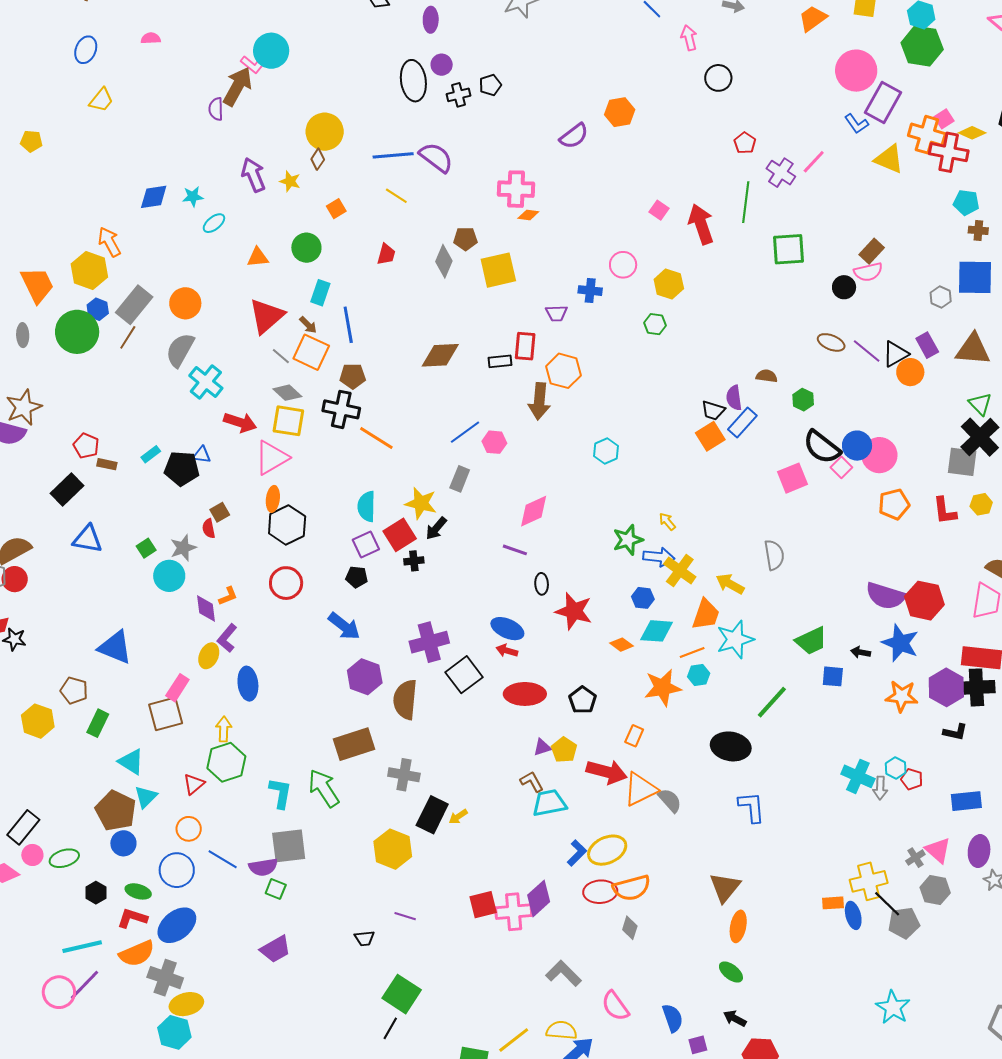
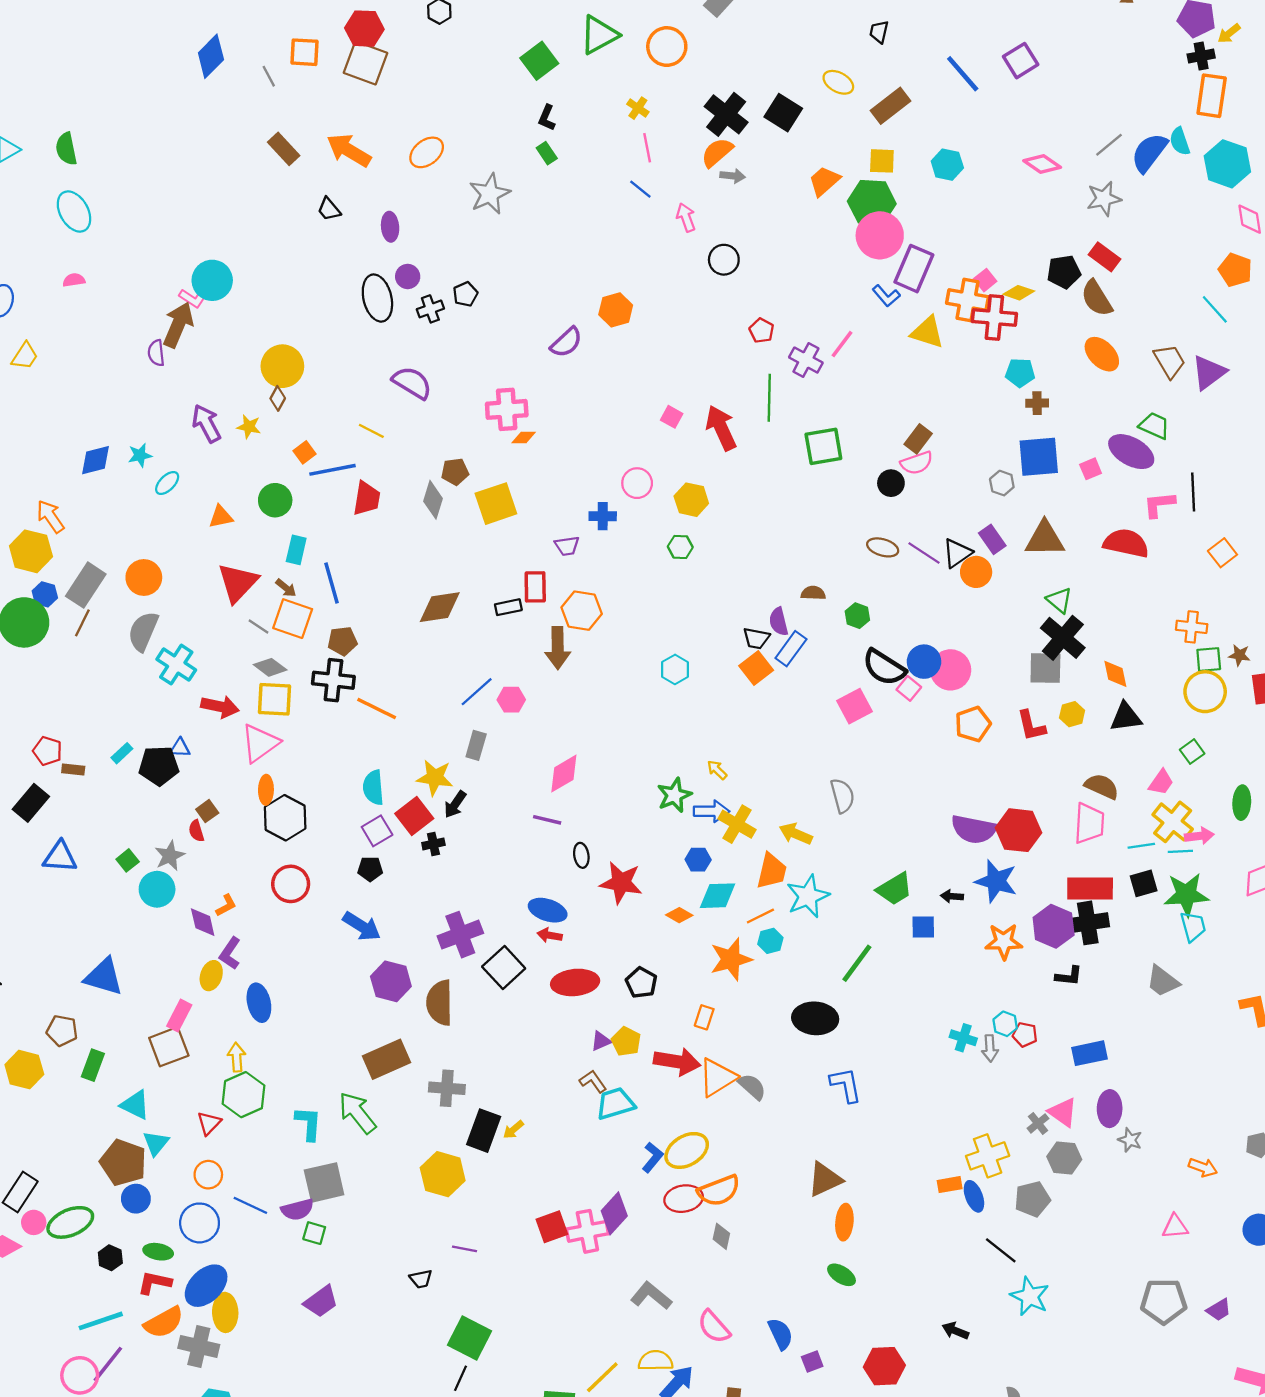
green hexagon: (922, 46) -> (872, 202), moved
blue line: (393, 155) -> (333, 470), moved
red trapezoid: (386, 254) -> (367, 498), size x1.4
cyan hexagon: (606, 451) -> (675, 669), moved
cyan cross: (858, 776) -> (963, 1038), size x0.7
green ellipse: (64, 858) -> (70, 1222), size x1.4
brown triangle: (725, 887) -> (825, 1179), turned 32
black line: (887, 904) -> (1001, 1250), moved
yellow ellipse: (186, 1004) -> (225, 1312), moved, turned -72
black arrow: (735, 1018) -> (955, 1331), moved

